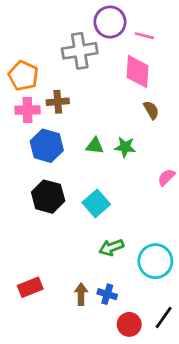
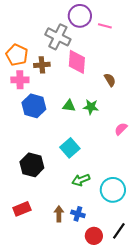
gray cross: (80, 51) -> (58, 37), turned 35
pink diamond: (137, 71) -> (77, 62), moved
brown cross: (58, 102) -> (42, 65), moved
black hexagon: (48, 197) -> (32, 165), moved

